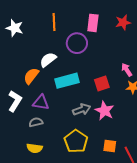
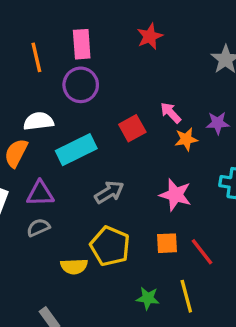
pink rectangle: (93, 23) -> (82, 44), moved
white semicircle: (48, 60) -> (39, 121), turned 42
red square: (102, 83) -> (132, 128), moved
pink star: (105, 111) -> (175, 195), moved
yellow semicircle: (35, 148) -> (74, 266), moved

